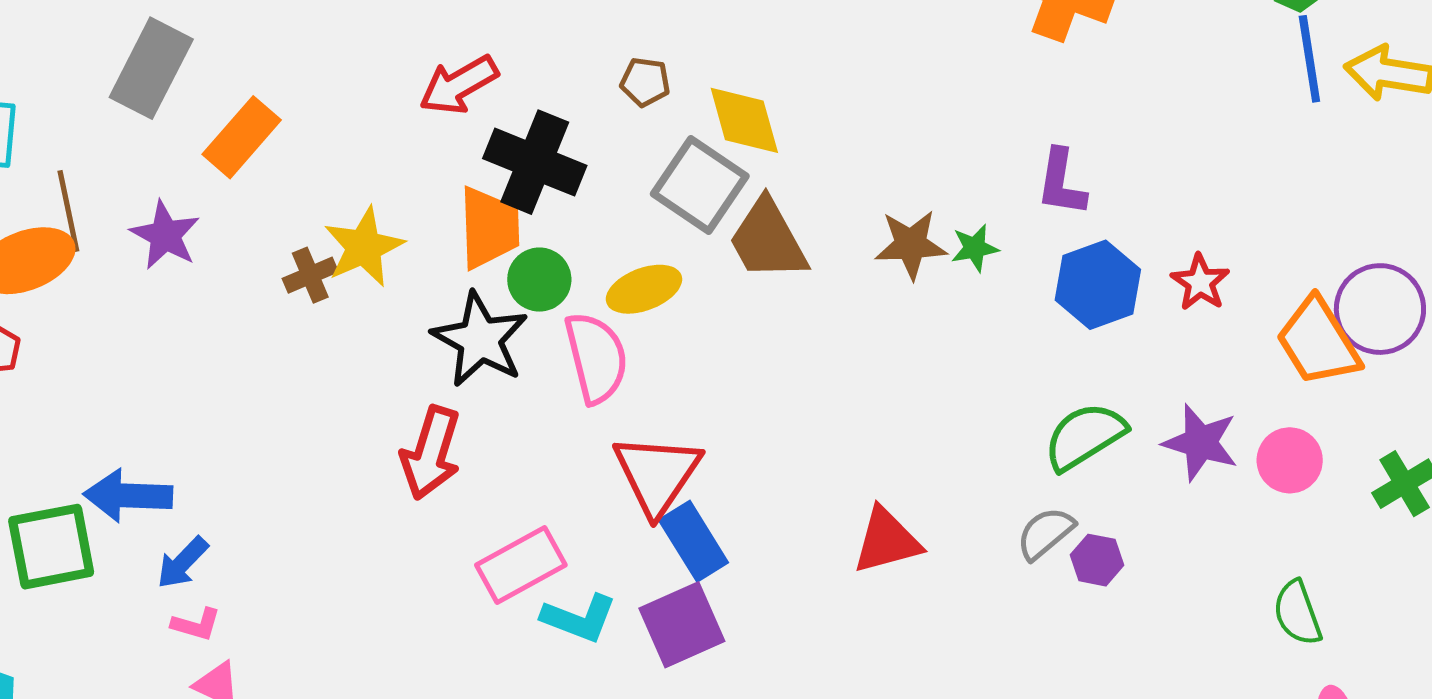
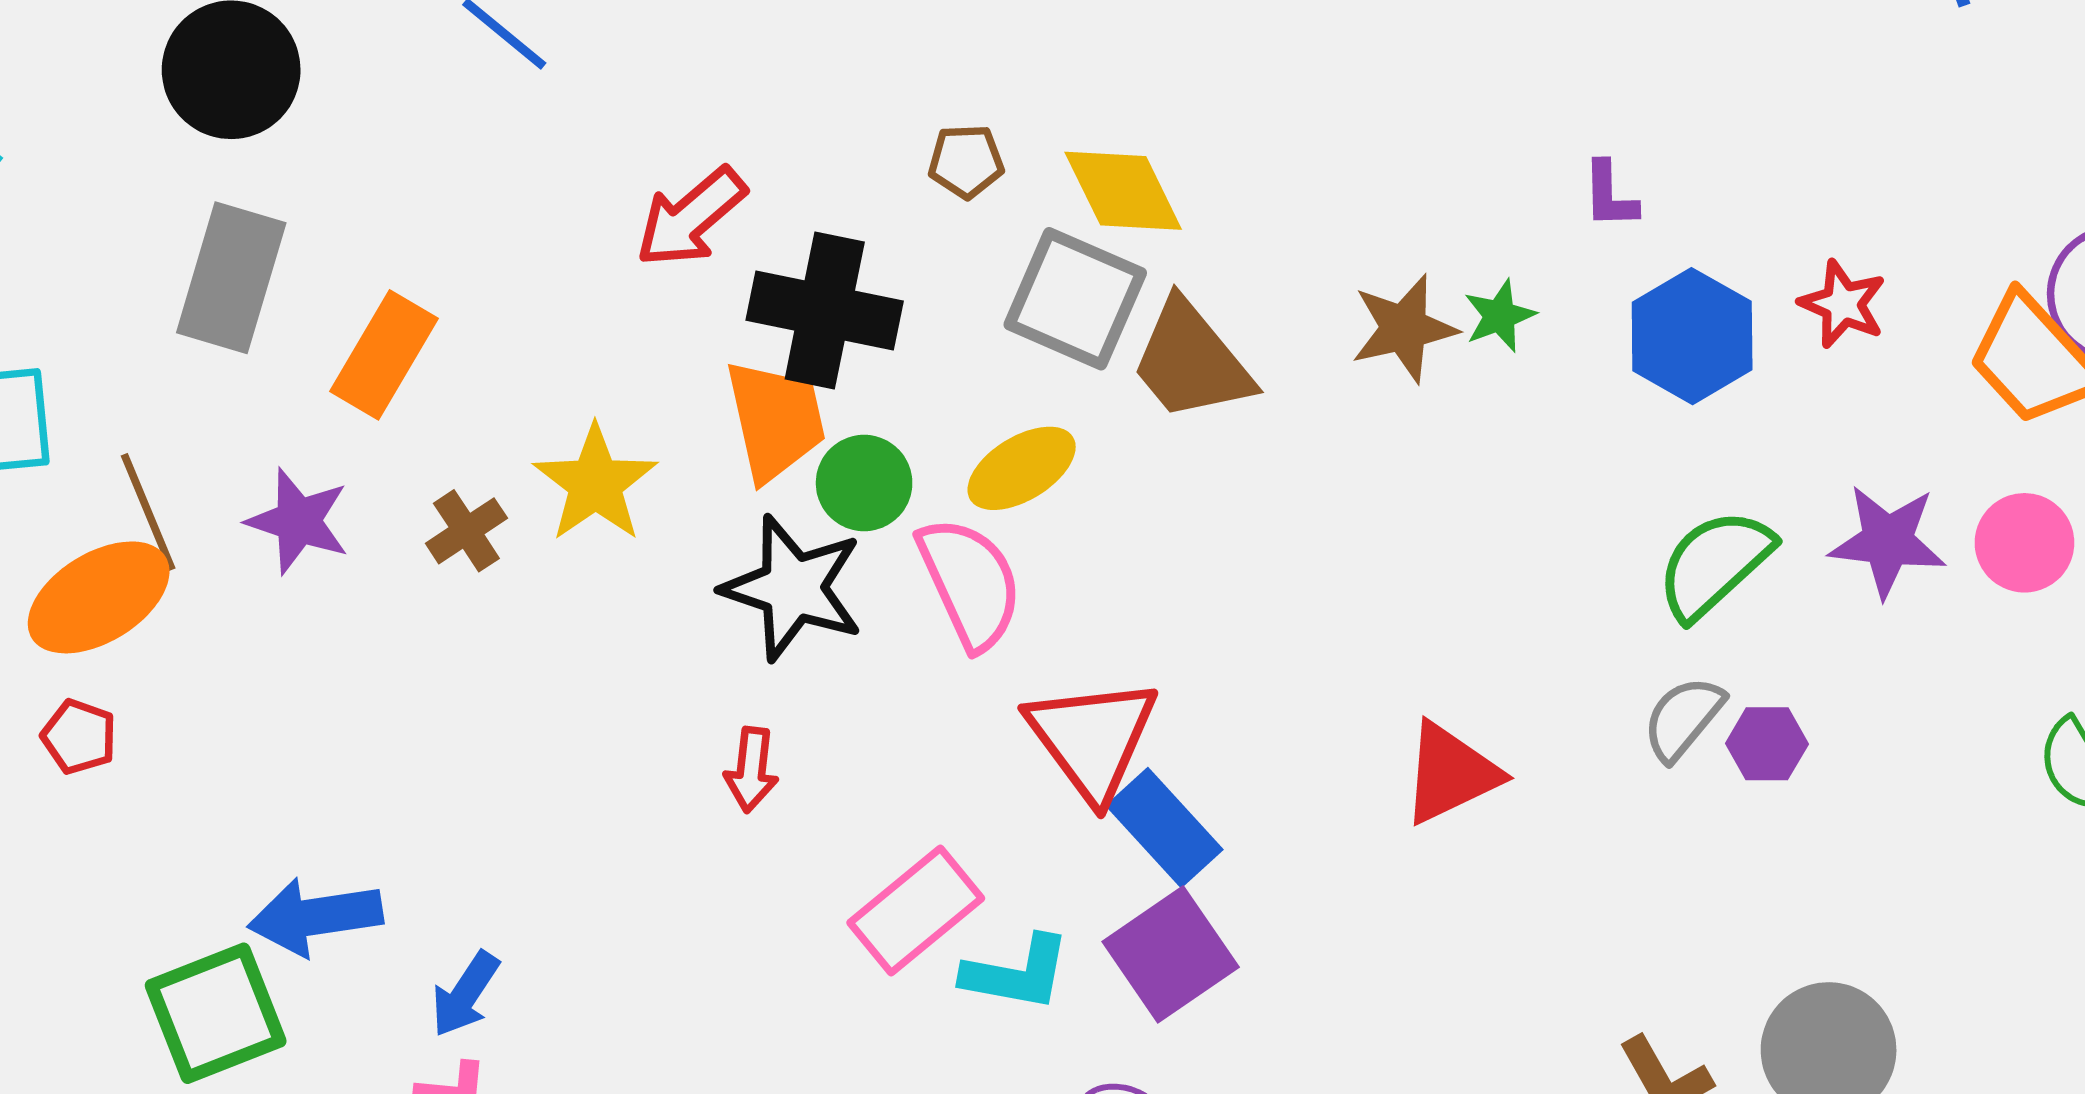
purple L-shape: (1061, 183) -> (1610, 195), size x0.7
brown cross: (310, 275) -> (466, 531), moved
red arrow: (431, 453) -> (751, 770), size x0.6
blue arrow: (183, 563) -> (465, 994), moved

